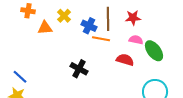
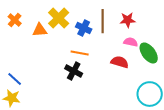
orange cross: (28, 11) -> (15, 20), moved, turned 32
yellow cross: (64, 16) -> (59, 18), size x1.5
orange line: (101, 39) -> (80, 53), moved

